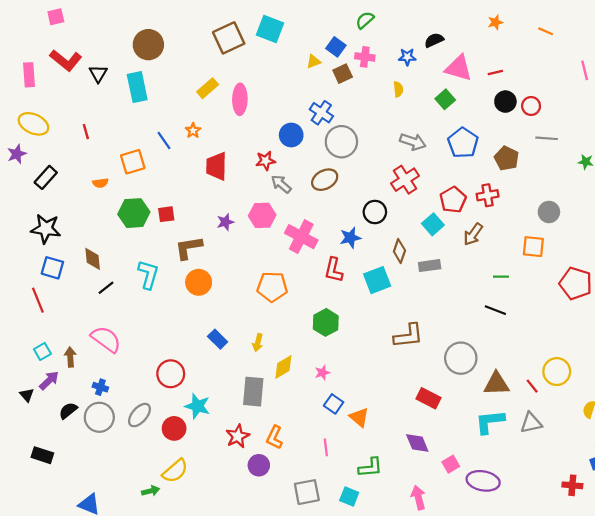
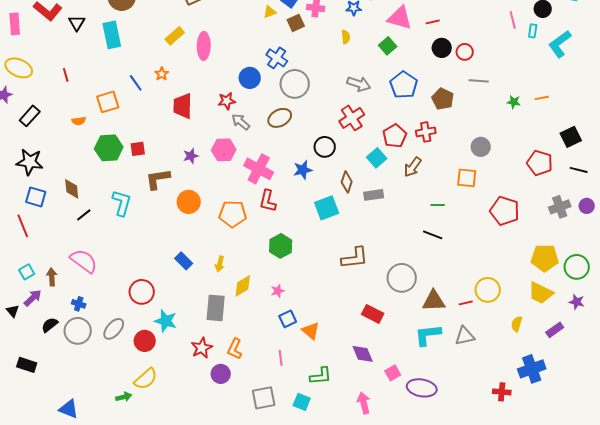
red L-shape: (334, 270) -> (268, 201), moved
orange circle: (199, 282) -> (189, 202), moved
red line: (532, 386) -> (466, 303), turned -64
blue square: (334, 404) -> (288, 319), turned 30

